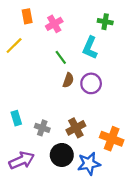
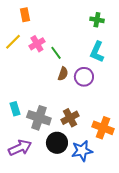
pink cross: (54, 24) -> (37, 44), moved
cyan L-shape: (90, 48) -> (97, 52), moved
gray cross: (42, 128) -> (39, 118), size x1.6

